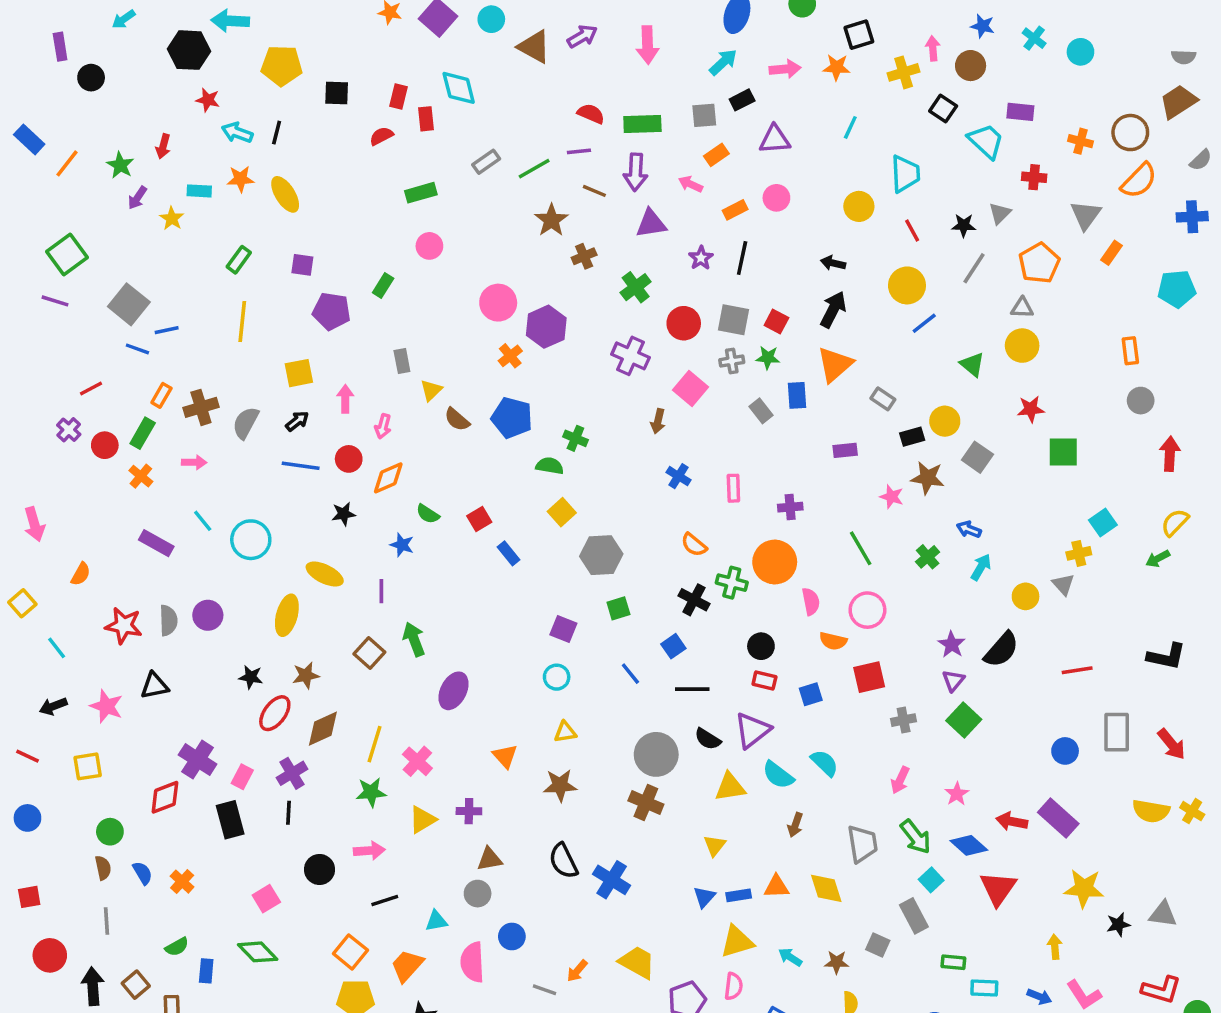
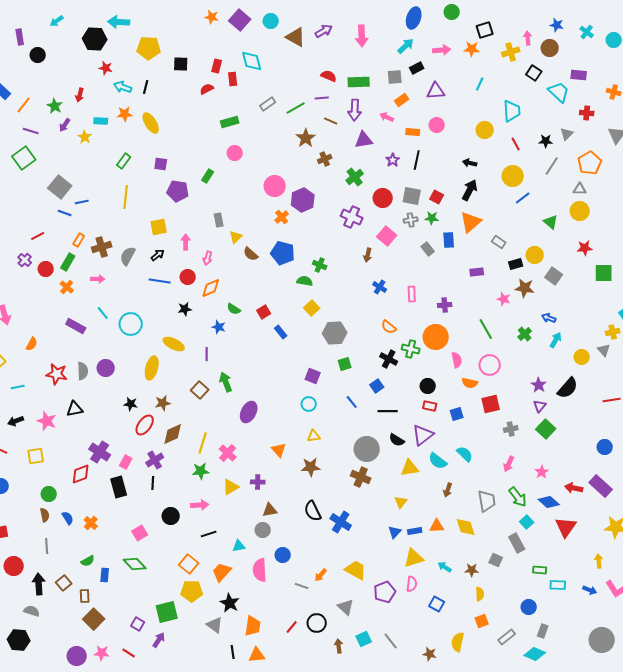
orange rectangle: (735, 210) -> (413, 132), turned 32
purple line: (55, 301) -> (31, 131), moved
cyan line: (57, 648) -> (18, 387), turned -64

